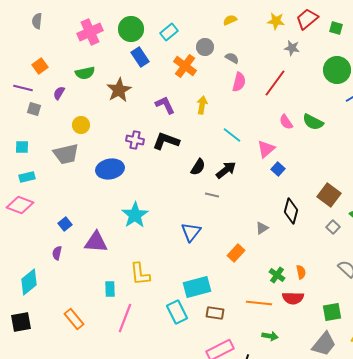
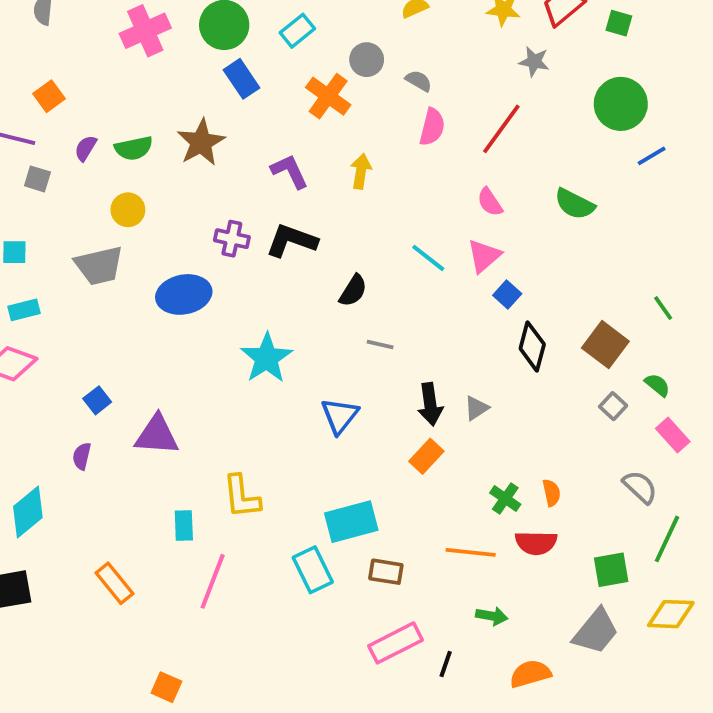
green semicircle: (85, 73) -> (134, 148), moved
pink semicircle: (286, 122) -> (490, 202), moved
cyan line: (232, 135) -> (428, 258), moved
black arrow: (226, 170) -> (430, 404), moved, turned 120
black diamond: (291, 211) -> (532, 346), moved
cyan star: (135, 215) -> (267, 358), moved

